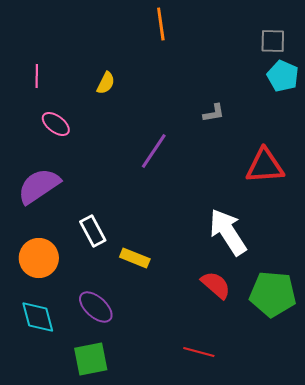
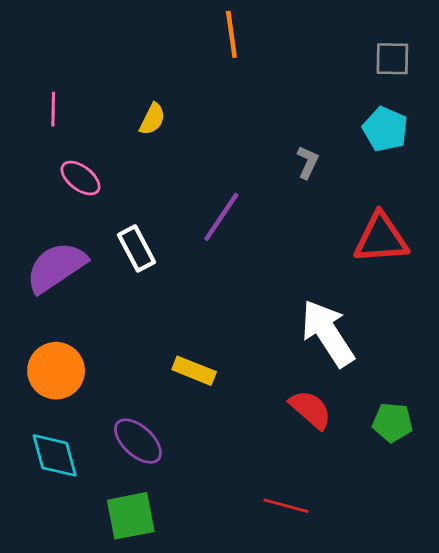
cyan pentagon: (283, 76) -> (385, 129), moved
gray L-shape: (214, 113) -> (308, 162), turned -55
white rectangle: (93, 231) -> (137, 248), moved
green pentagon: (273, 294) -> (392, 422), size x0.6

